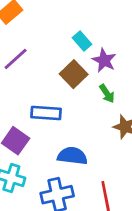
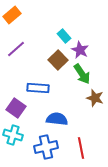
green arrow: (107, 94) -> (82, 74), size x1.5

